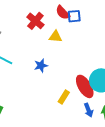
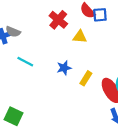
yellow rectangle: (64, 97) -> (86, 78), moved

